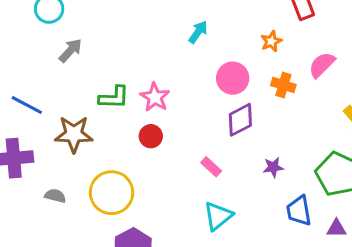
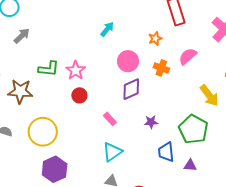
red circle: (151, 136) -> (79, 95), moved

